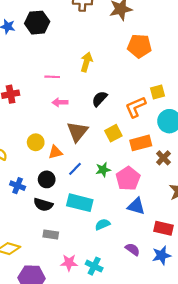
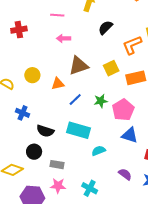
black semicircle: (100, 99) -> (105, 28), moved
brown triangle: (77, 132) -> (79, 66), turned 30
yellow circle: (36, 142) -> (32, 75), moved
black circle: (47, 179) -> (34, 152), moved
gray rectangle: (51, 235) -> (57, 165), moved
pink star: (69, 263) -> (58, 186), moved

